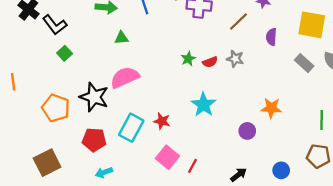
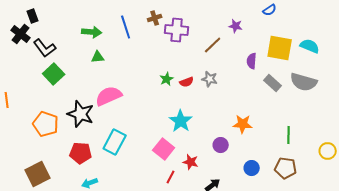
purple semicircle: (271, 37) -> (252, 61), moved
green triangle: (121, 38) -> (98, 57), moved
green square: (65, 53) -> (54, 74), size x1.5
red star: (162, 121) -> (191, 162), moved
pink square: (167, 157) -> (164, 149), moved
blue circle: (281, 170) -> (252, 168), moved

